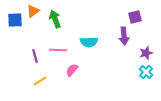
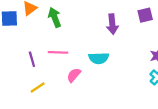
purple arrow: (124, 36) -> (112, 24), moved
cyan semicircle: (89, 42) -> (99, 58), moved

